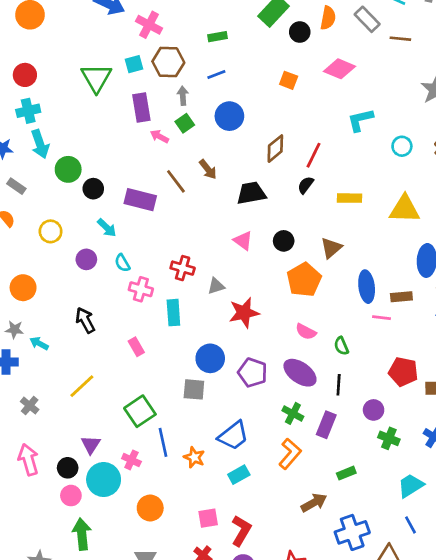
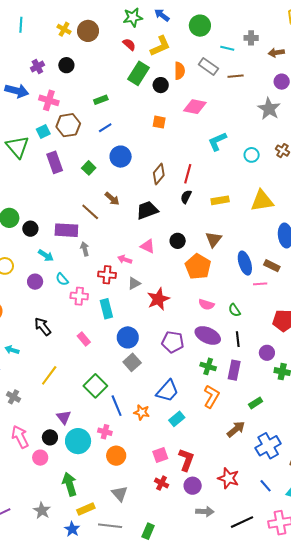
gray arrow: (183, 96) -> (85, 249), moved
pink arrow: (159, 136) -> (125, 259), moved
brown rectangle: (401, 297) -> (272, 266), turned 42
blue circle: (210, 358) -> (128, 337), moved
gray square: (194, 389) -> (132, 362), turned -36
pink cross: (131, 460) -> (105, 432), moved
pink circle: (71, 496) -> (40, 458), moved

